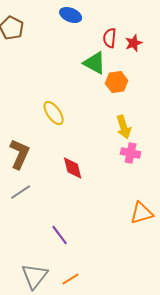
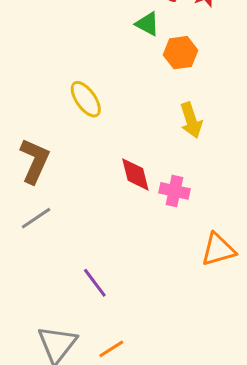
green triangle: (95, 63) -> (147, 24), size x0.7
pink cross: (131, 153) -> (174, 191), moved
red diamond: (73, 168) -> (135, 174), moved

